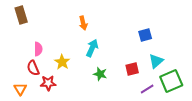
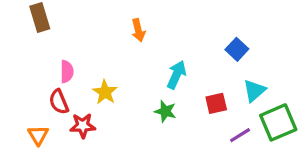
blue square: (145, 35) -> (237, 49), turned -32
cyan arrow: (92, 48) -> (176, 75), moved

